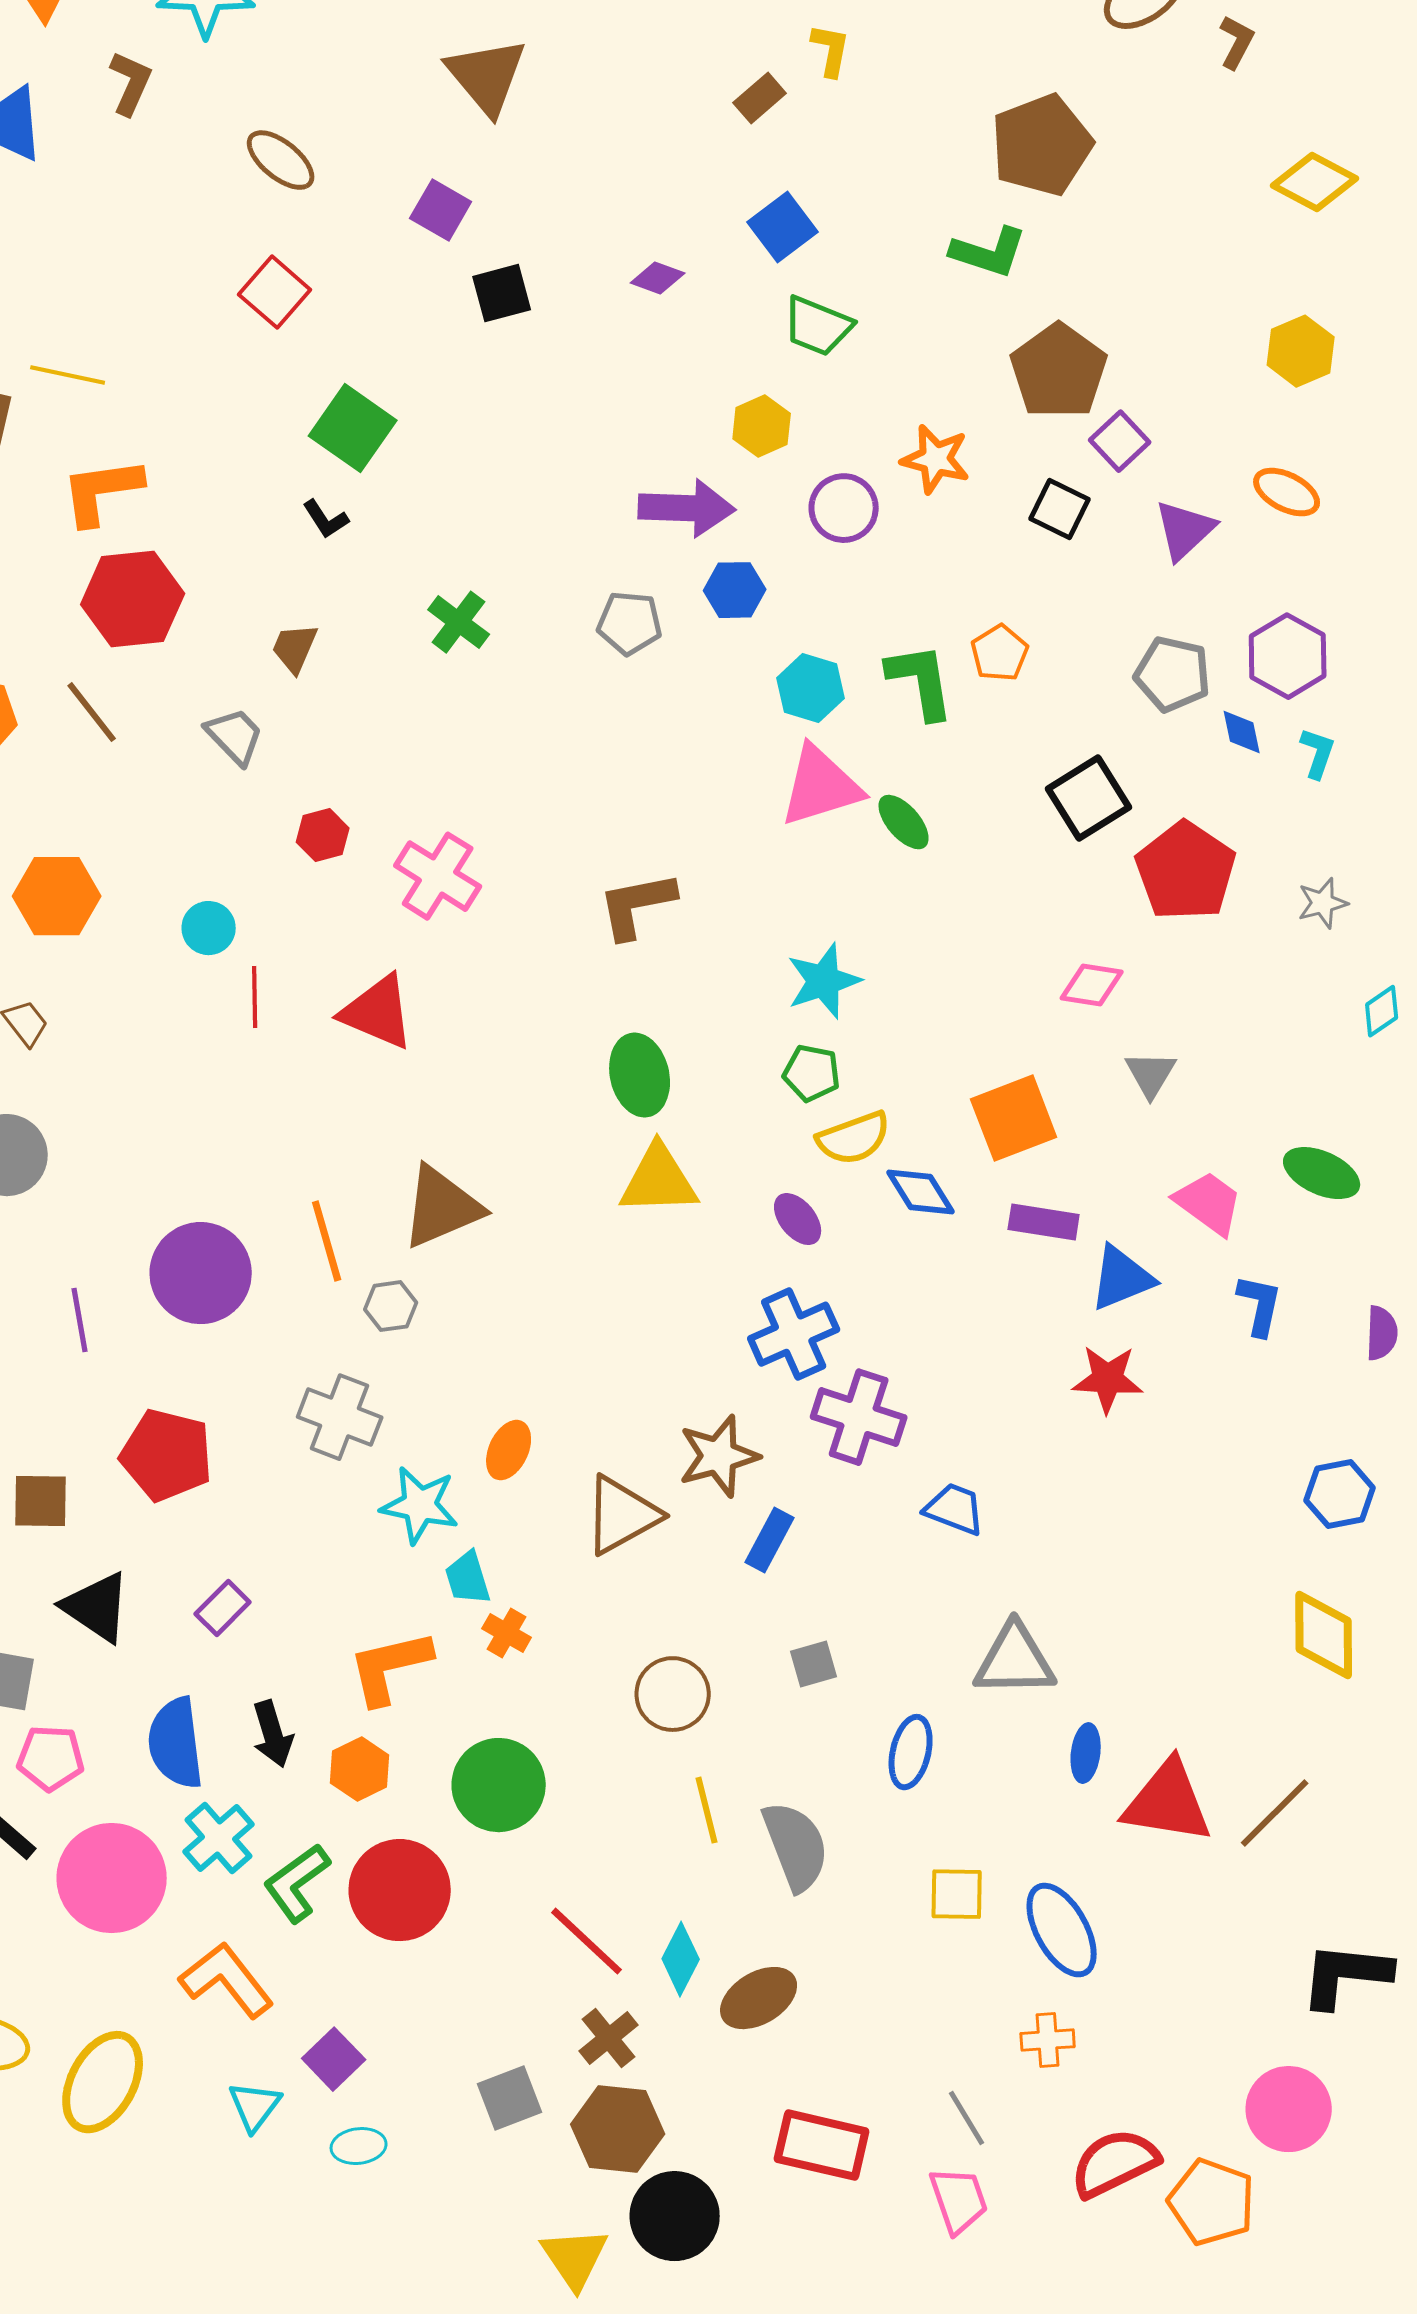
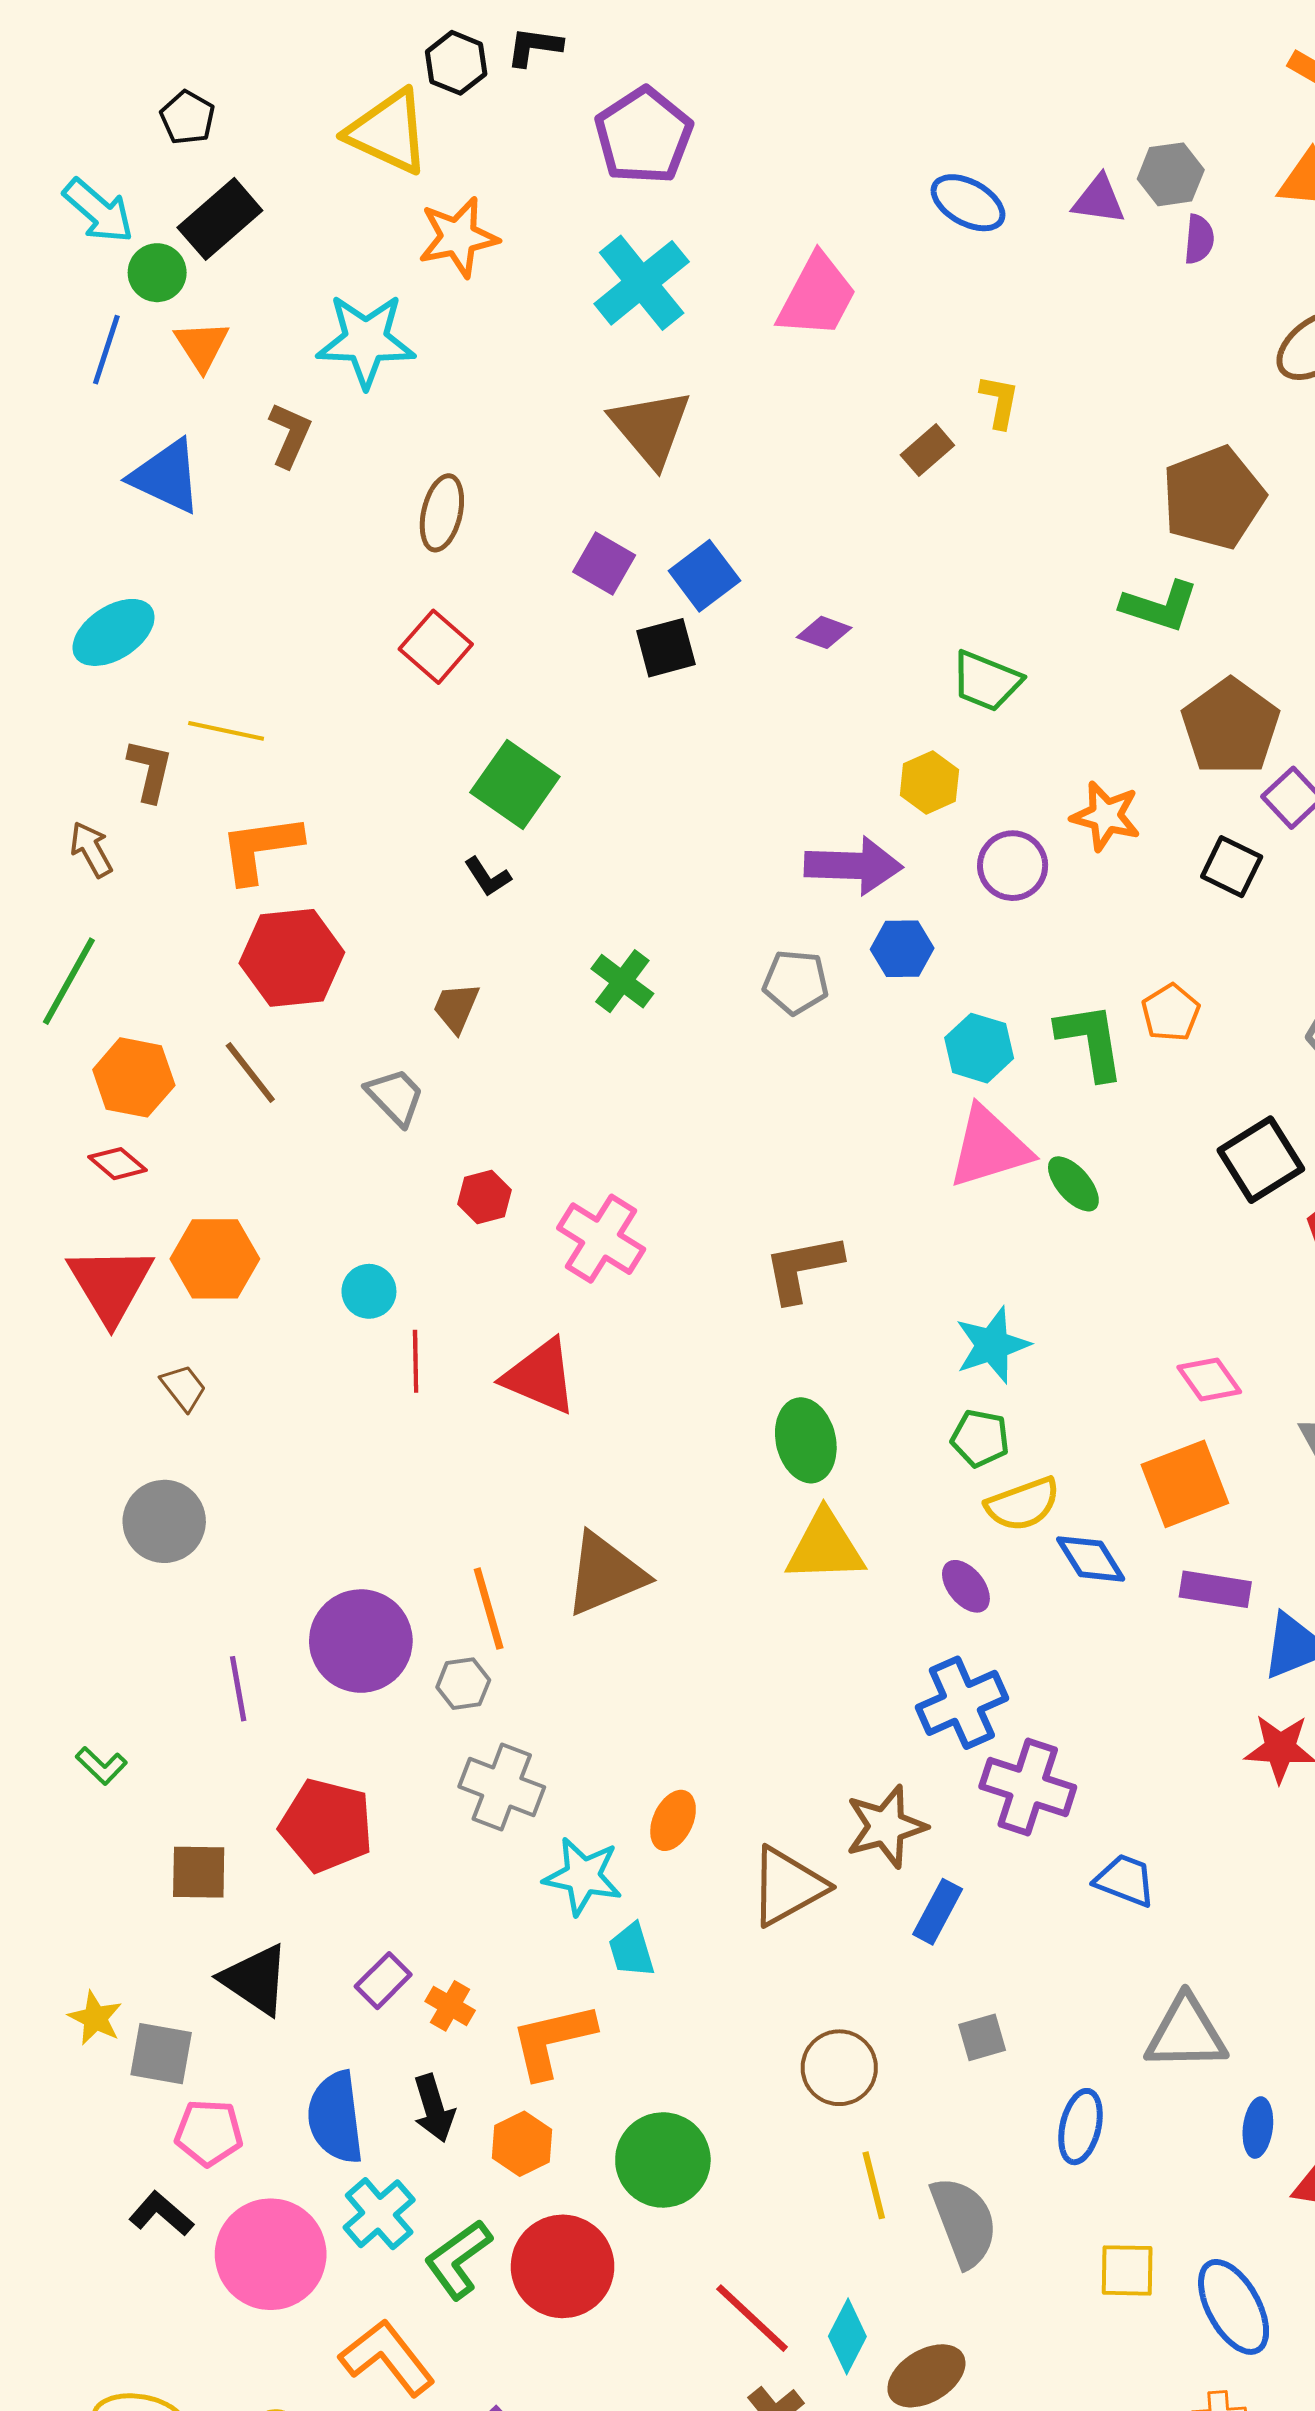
brown ellipse: (281, 160) -> (442, 513), turned 64
blue square: (783, 227) -> (704, 576), moved
pink diamond: (1092, 985) -> (1209, 1380), moved, turned 46
gray hexagon: (391, 1306) -> (463, 1684), moved
orange cross: (507, 1633) -> (450, 2006), moved

